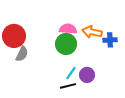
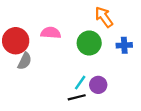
pink semicircle: (68, 29) -> (51, 33), moved
orange arrow: (92, 32) -> (104, 17), moved, turned 42
green circle: (66, 44) -> (89, 43), moved

